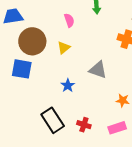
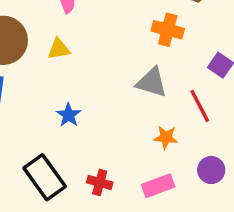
yellow triangle: (64, 48) -> (59, 49), turned 32
gray triangle: (98, 70) -> (152, 82), moved

